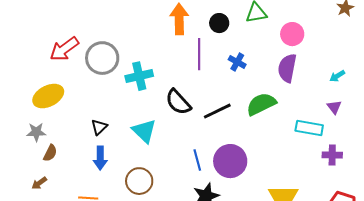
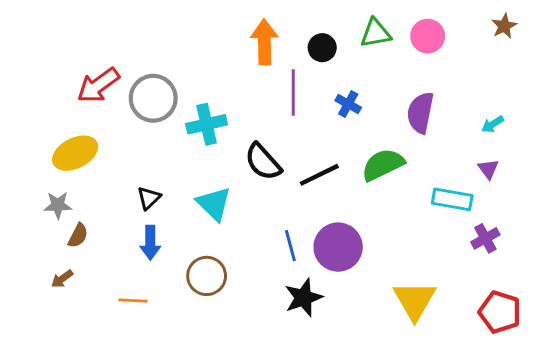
pink circle: (292, 34) -> (428, 36), moved
purple cross: (332, 155) -> (485, 238), turned -30

